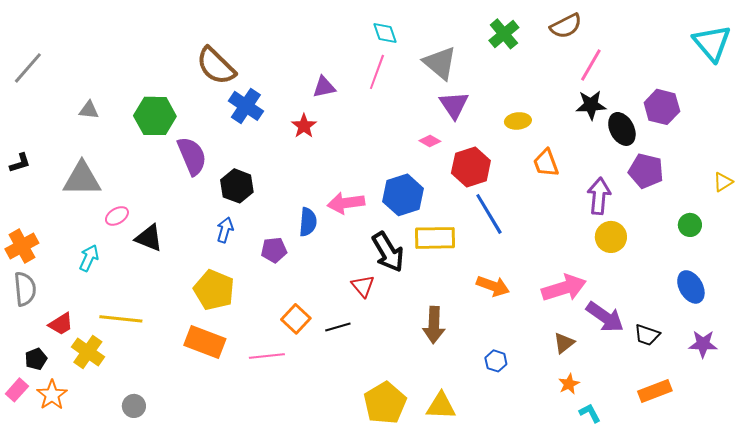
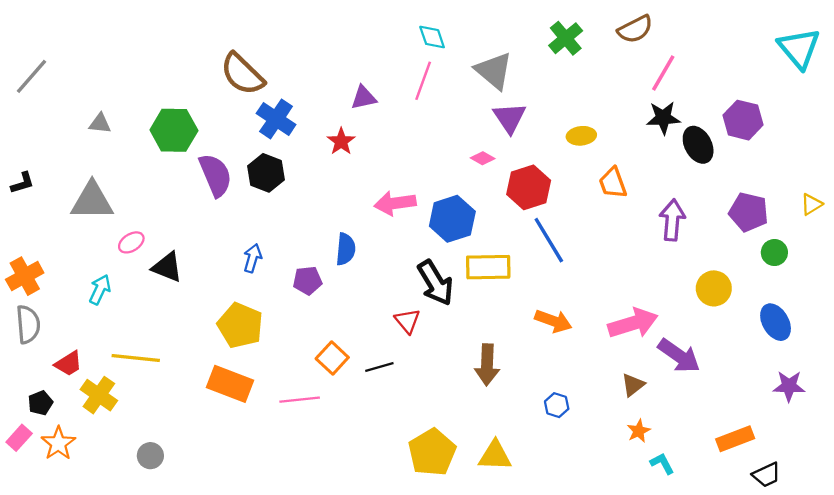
purple pentagon: (646, 171) -> (749, 212), moved
black hexagon: (237, 186) -> (266, 173), moved
pink arrow: (346, 203) -> (395, 203), moved
yellow circle: (611, 237) -> (714, 288), moved
black trapezoid: (647, 335) -> (767, 475), moved, turned -44

